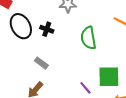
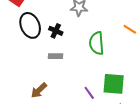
gray rectangle: (41, 63) -> (55, 56), moved, turned -40

